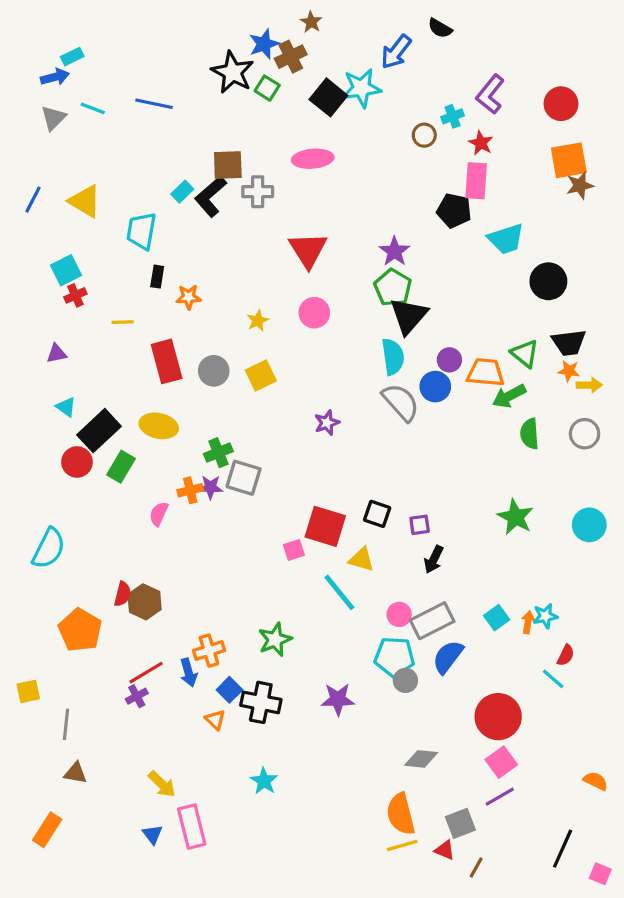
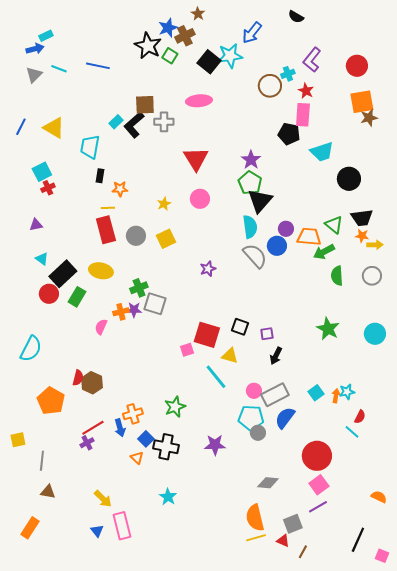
black semicircle: (440, 28) -> (296, 17), moved
brown circle: (424, 135) -> (270, 86), size x1.5
yellow line: (123, 322) -> (108, 208), moved

